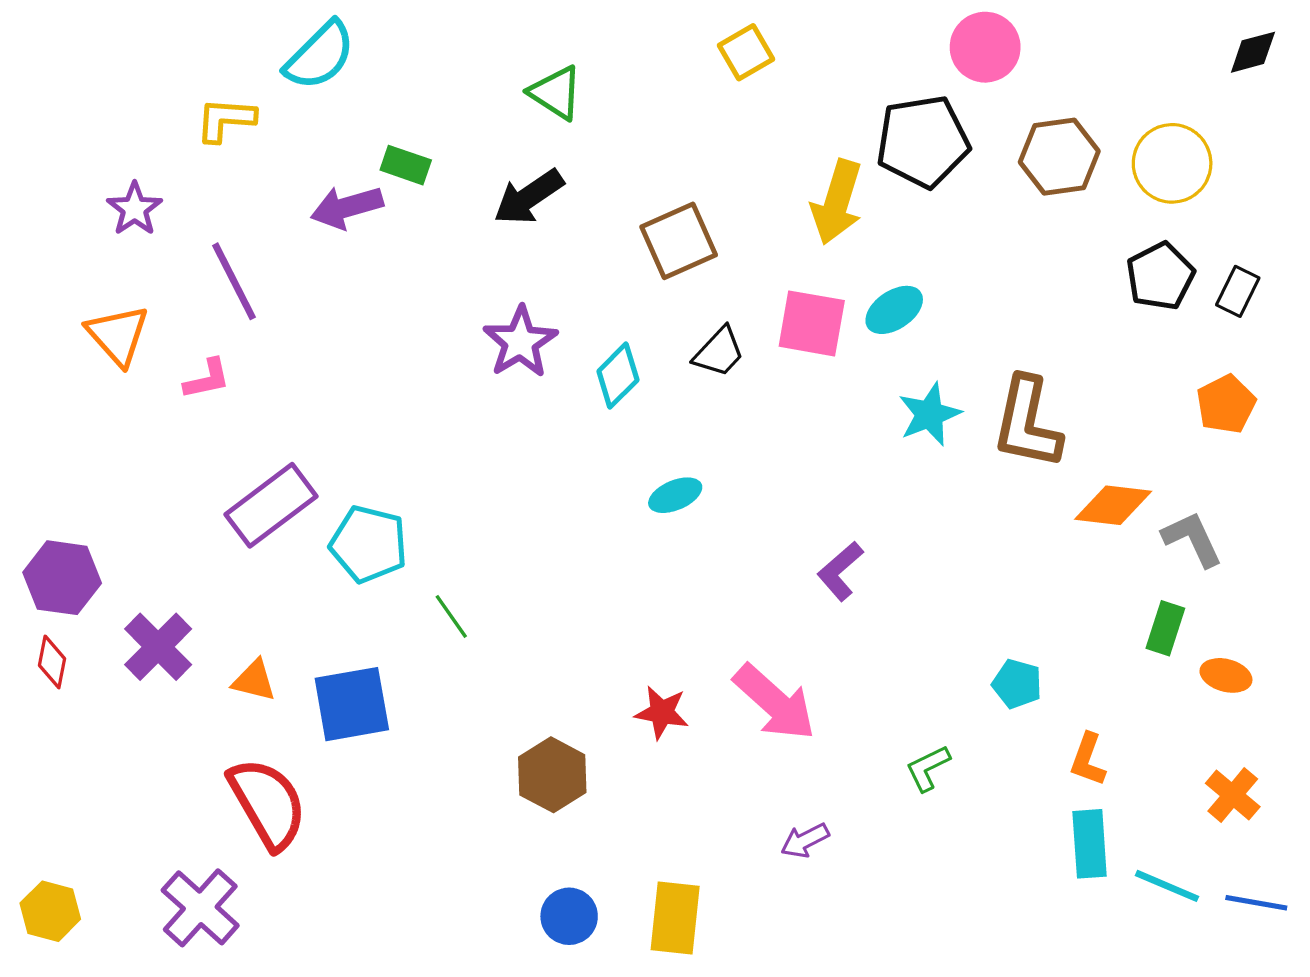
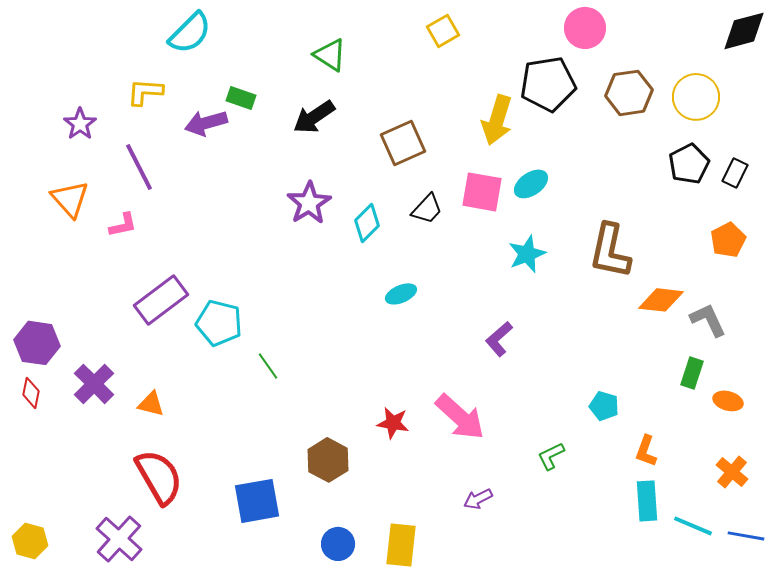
black diamond: (1253, 52) -> (744, 31), size x1.5
yellow L-shape: (226, 120) -> (145, 92), moved
cyan star: (930, 414) -> (527, 254), moved
blue square: (352, 704) -> (257, 501), moved

